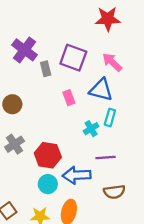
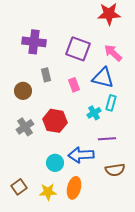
purple cross: (25, 50) -> (34, 42), turned -30
gray rectangle: (46, 69) -> (46, 75), moved
red hexagon: (48, 155) -> (55, 121), moved

